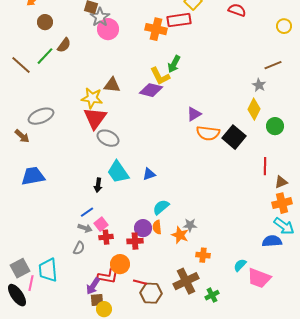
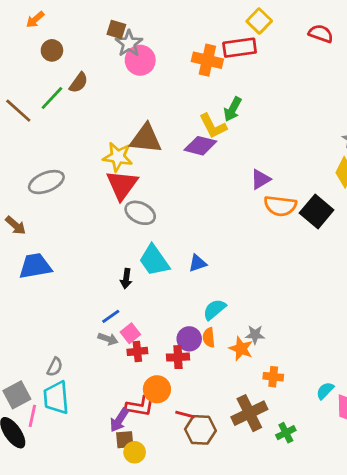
brown triangle: (112, 85) -> (146, 139), size x1.4
brown arrow: (22, 136) -> (16, 225), moved
gray semicircle: (79, 248) -> (55, 367), moved

